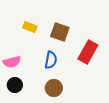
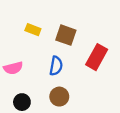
black circle: (15, 85) -> (22, 102), moved

